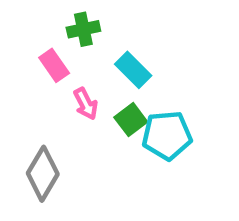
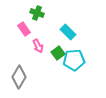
green cross: (83, 29) -> (37, 13), turned 32
cyan rectangle: (133, 70) -> (68, 32), moved

